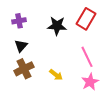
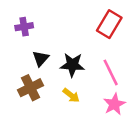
black star: (57, 26) -> (72, 65), moved
black triangle: (21, 46) -> (41, 58), moved

